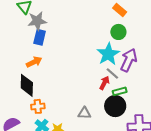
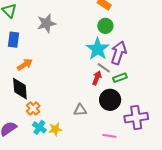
gray star: (37, 21) -> (46, 23), moved
blue rectangle: (40, 37) -> (14, 40), moved
green rectangle: (120, 91) -> (120, 78), moved
orange cross: (38, 106) -> (33, 108), turned -32

